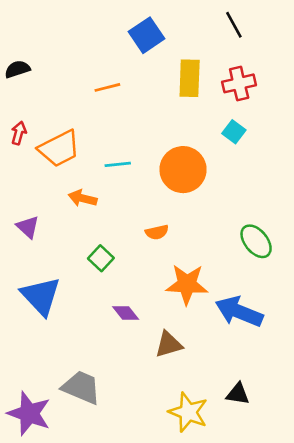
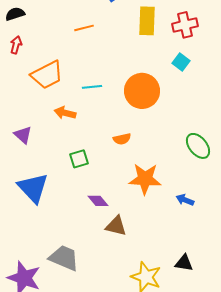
red arrow: (19, 133) -> (16, 45), moved
green square: (101, 258) -> (79, 159), turned 30
blue arrow: (239, 312) -> (185, 200), size x0.5
brown triangle: (169, 344) -> (116, 226), moved, turned 30

